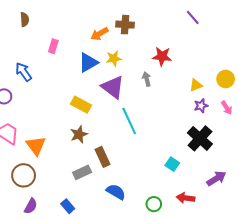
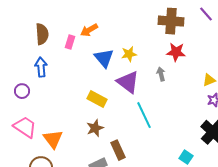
brown semicircle: (25, 19) -> (42, 34), moved, size x1.5
brown cross: (125, 25) -> (171, 21), moved, size x1.4
orange arrow: (99, 34) -> (89, 30), moved
blue triangle: (88, 63) -> (104, 58), turned -40
blue arrow: (24, 72) -> (41, 67), turned 30

